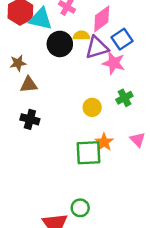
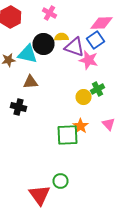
cyan triangle: (41, 19) -> (28, 54), moved
pink diamond: (102, 19) -> (102, 23), moved, turned 35
purple triangle: (97, 48) -> (74, 47), turned 35
brown triangle: (29, 85) -> (30, 82), moved
yellow circle: (92, 107) -> (84, 97), moved

